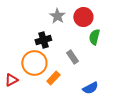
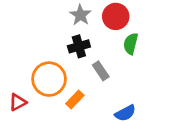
black cross: (43, 40) -> (79, 46), moved

